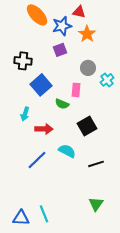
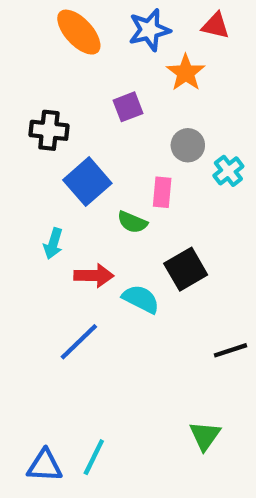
red triangle: (79, 12) -> (216, 26), moved
blue star: (62, 26) -> (149, 30), moved
cyan semicircle: (67, 151) -> (141, 299), moved
black line: (96, 164) -> (231, 350), moved
cyan line: (44, 214) -> (94, 457), turned 48

